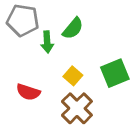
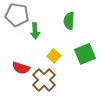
green semicircle: (73, 28) -> (69, 21), moved, turned 144
brown cross: (77, 108) -> (44, 80), moved

